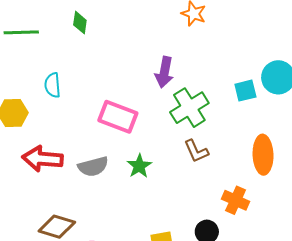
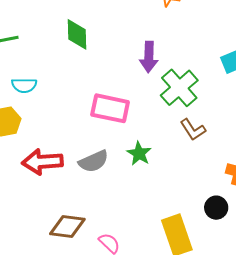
green diamond: (80, 23) -> (77, 34), moved, size x1.4
cyan semicircle: (52, 85) -> (24, 85), moved, turned -75

